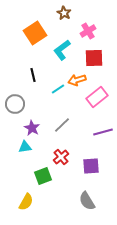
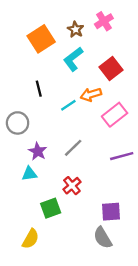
brown star: (64, 13) -> (76, 29), moved
pink cross: (88, 31) -> (104, 21), moved
red square: (94, 58) -> (111, 69), turned -36
purple square: (91, 166) -> (111, 212), moved

